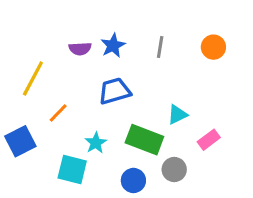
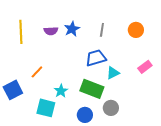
yellow line: (33, 78) -> (21, 32), moved, turned -30
blue trapezoid: (115, 91) -> (96, 58), moved
pink rectangle: (209, 140) -> (145, 67), moved

